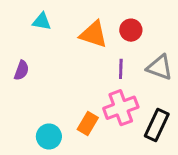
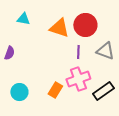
red circle: (131, 30) -> (85, 25), size x1.5
black rectangle: (157, 125) -> (103, 91), turned 30
cyan circle: (49, 136) -> (19, 92), moved

